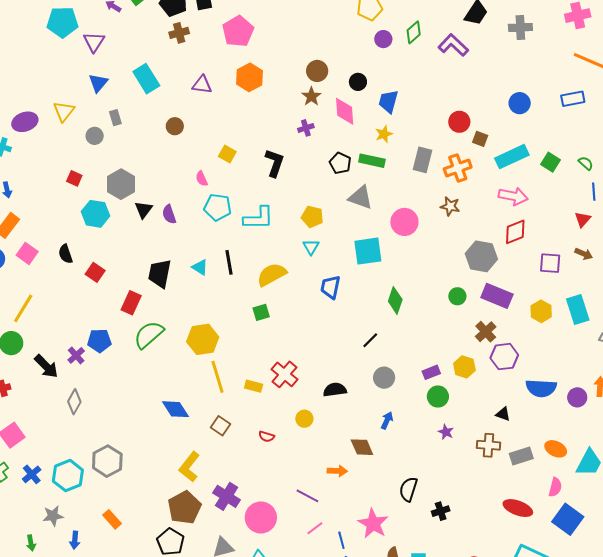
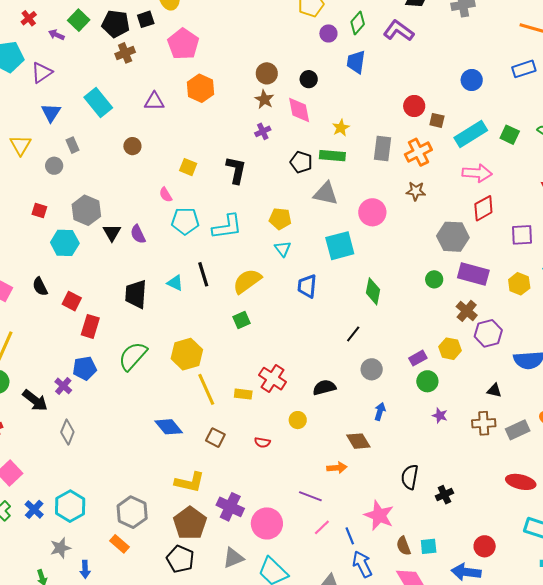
purple triangle: (94, 42) -> (42, 72), turned 30
blue trapezoid: (389, 101) -> (356, 62), moved
red rectangle: (131, 303) -> (90, 326), moved
gray hexagon: (107, 461) -> (132, 512), moved
yellow L-shape: (189, 467) -> (190, 482), turned -108

